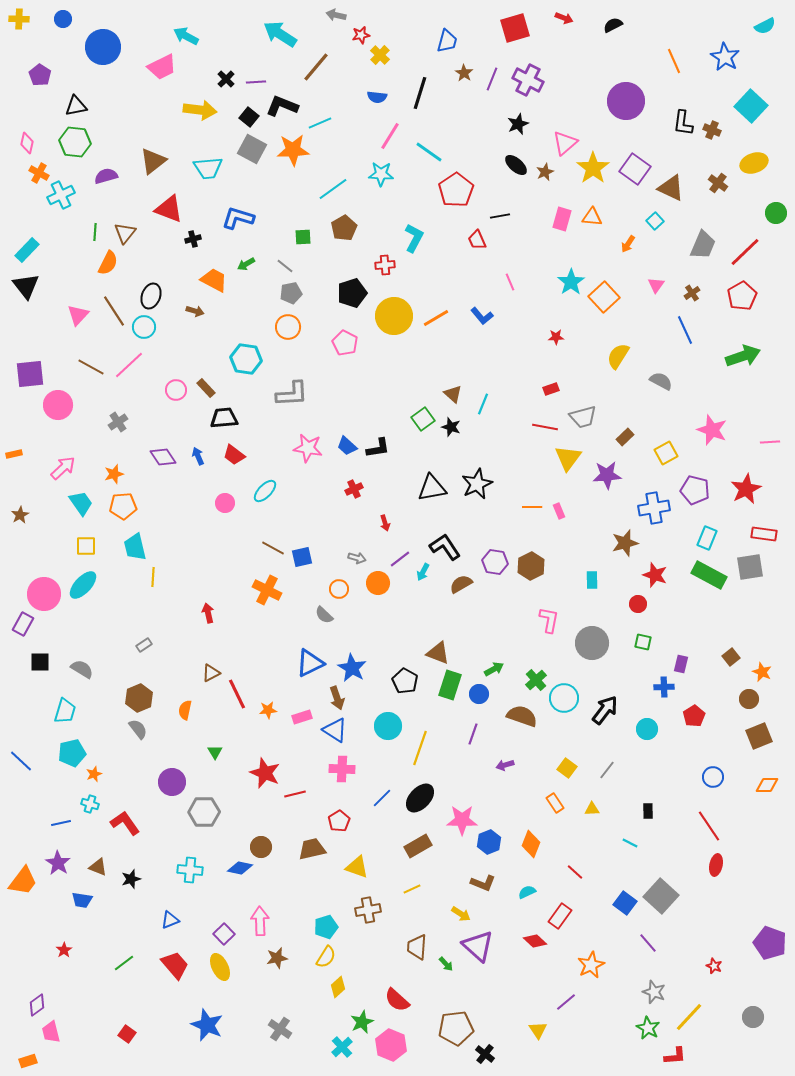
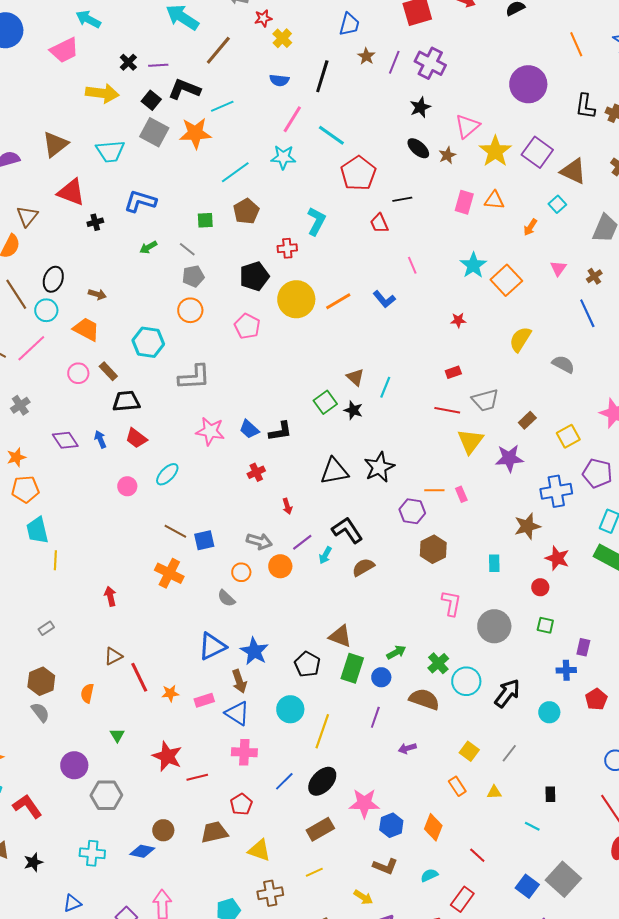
orange trapezoid: (214, 280) -> (86, 329), moved
gray arrow: (357, 558) -> (259, 541), size x1.4
purple hexagon: (495, 562) -> (412, 511), moved

